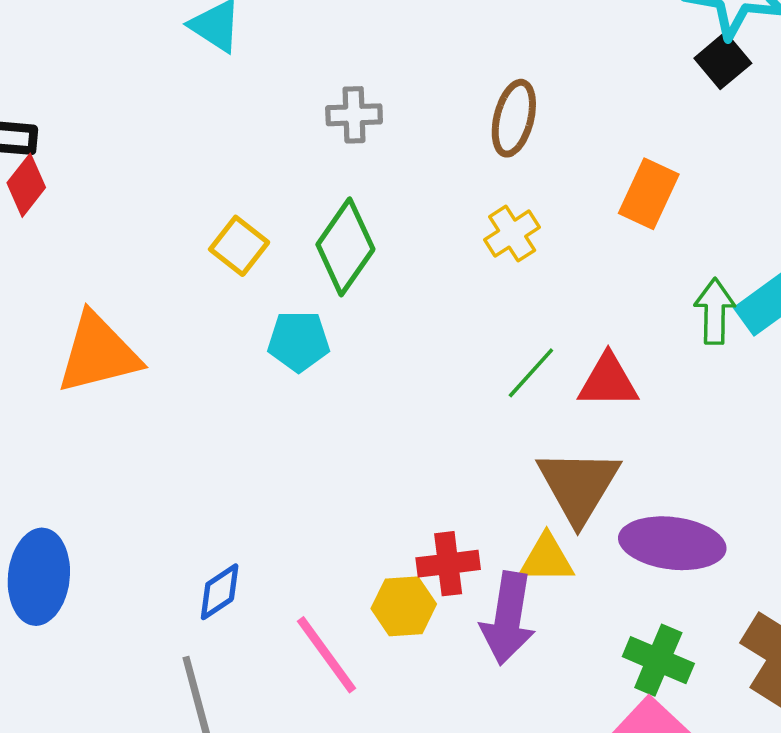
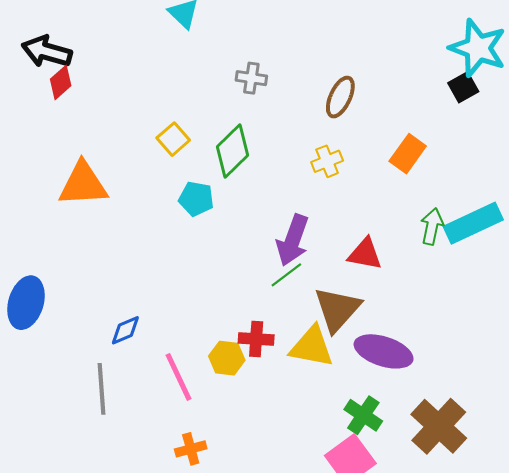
green line: (531, 373) -> (286, 275), moved
yellow triangle: (547, 559) -> (312, 347), size x1.4
purple arrow: (508, 618) -> (293, 240), moved

